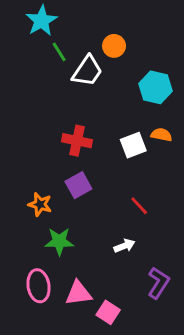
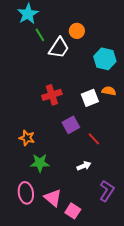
red cross: (77, 141) -> (52, 95), turned -30
purple square: (78, 185) -> (71, 125), moved
pink triangle: (78, 293) -> (53, 198), turned 48

